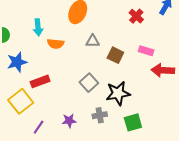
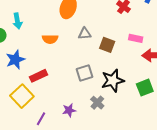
cyan arrow: (38, 27) -> (17, 21), moved
gray square: (89, 83) -> (85, 73), turned 30
gray cross: (100, 115) -> (97, 103), turned -32
green square: (133, 122) -> (145, 88), moved

